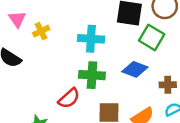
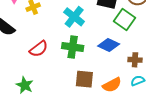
cyan cross: (91, 39) -> (74, 17), turned 30
red semicircle: (69, 98) -> (39, 49), moved

